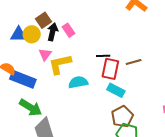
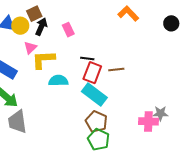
pink rectangle: (68, 30) -> (68, 30), moved
cyan rectangle: (116, 90) -> (94, 95), size x1.4
brown pentagon: (122, 117) -> (96, 122), turned -30

